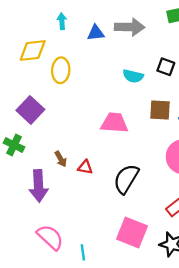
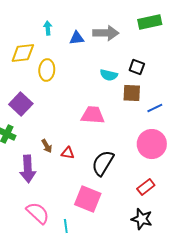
brown square: (160, 110) -> (132, 93), moved
pink square: (132, 233) -> (88, 199), moved

